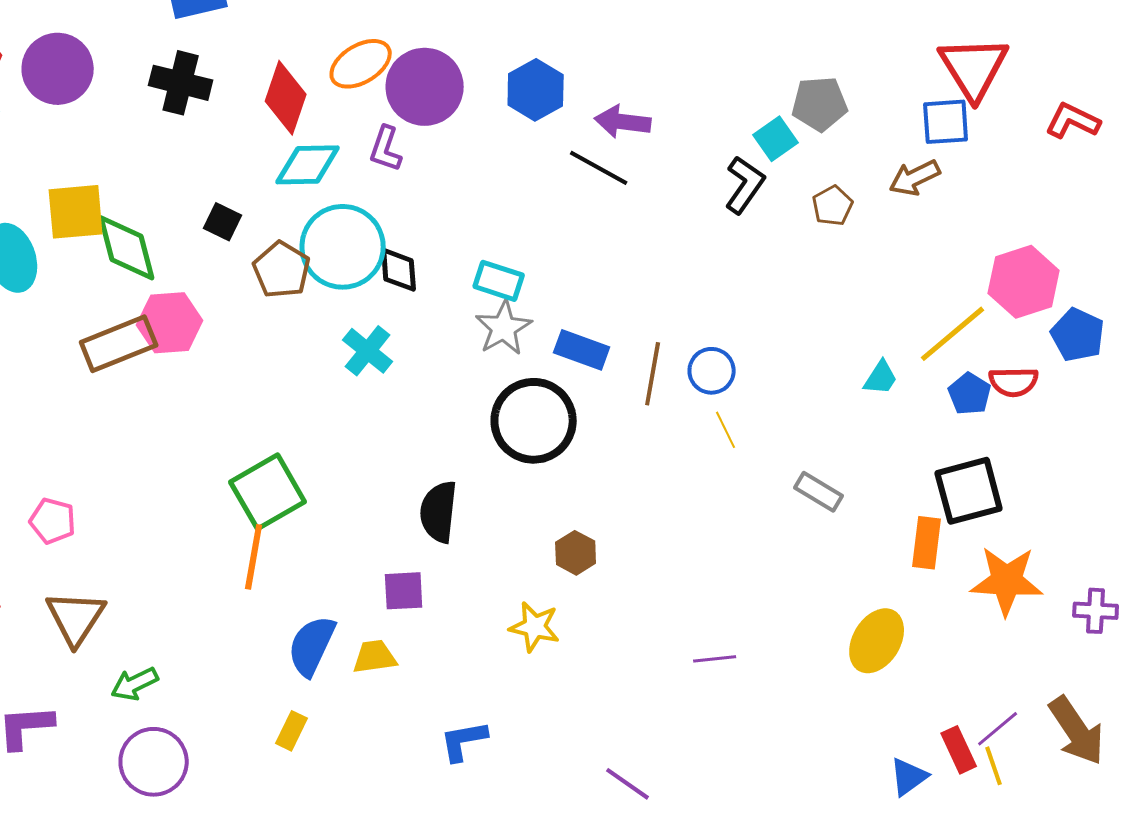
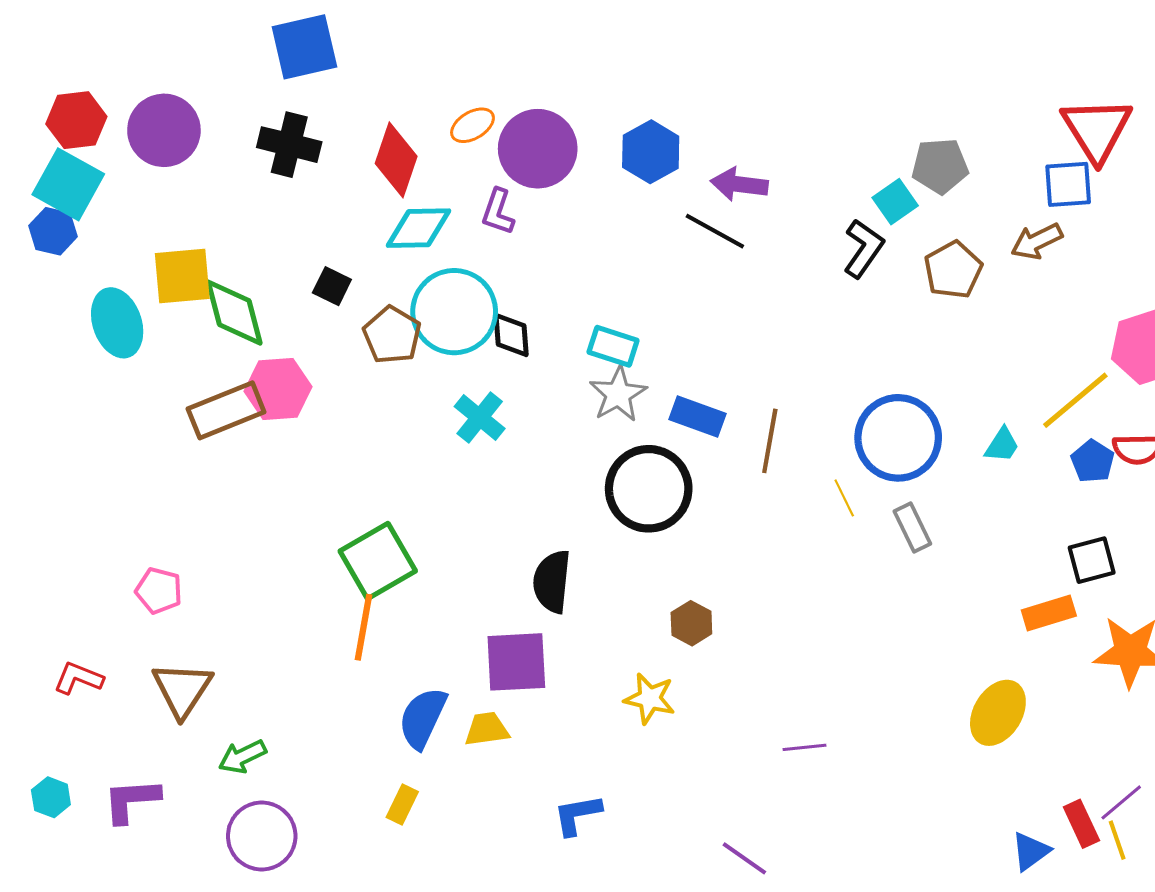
orange ellipse: (361, 64) -> (472, 125), size x0.7
brown pentagon: (833, 206) -> (953, 270), size x1.4
blue circle: (712, 371) -> (898, 438), moved, size x1.8
black square: (969, 491) -> (1092, 560), size x0.7
gray rectangle: (819, 492) -> (912, 527), moved, turned 33
orange rectangle: (927, 543) -> (1049, 613), turned 66
purple square: (404, 591) -> (516, 662), size x1.5
purple line: (715, 659) -> (804, 747), moved

